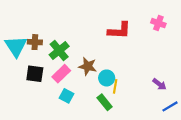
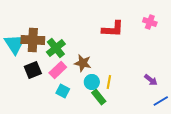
brown cross: (35, 42) -> (33, 40), size x1.6
black square: (35, 74) -> (33, 70), turned -30
cyan circle: (107, 78) -> (92, 82), moved

